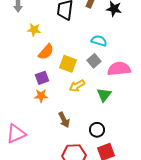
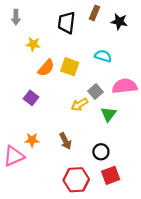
gray square: (94, 61) -> (96, 91), moved
yellow square: (68, 64) -> (70, 67), moved
purple square: (42, 78) -> (31, 98), moved, turned -32
orange star: (41, 96) -> (32, 140), moved

